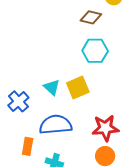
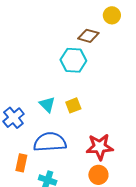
cyan hexagon: (95, 51) -> (73, 60), moved
yellow square: (78, 87) -> (73, 105), size x0.7

